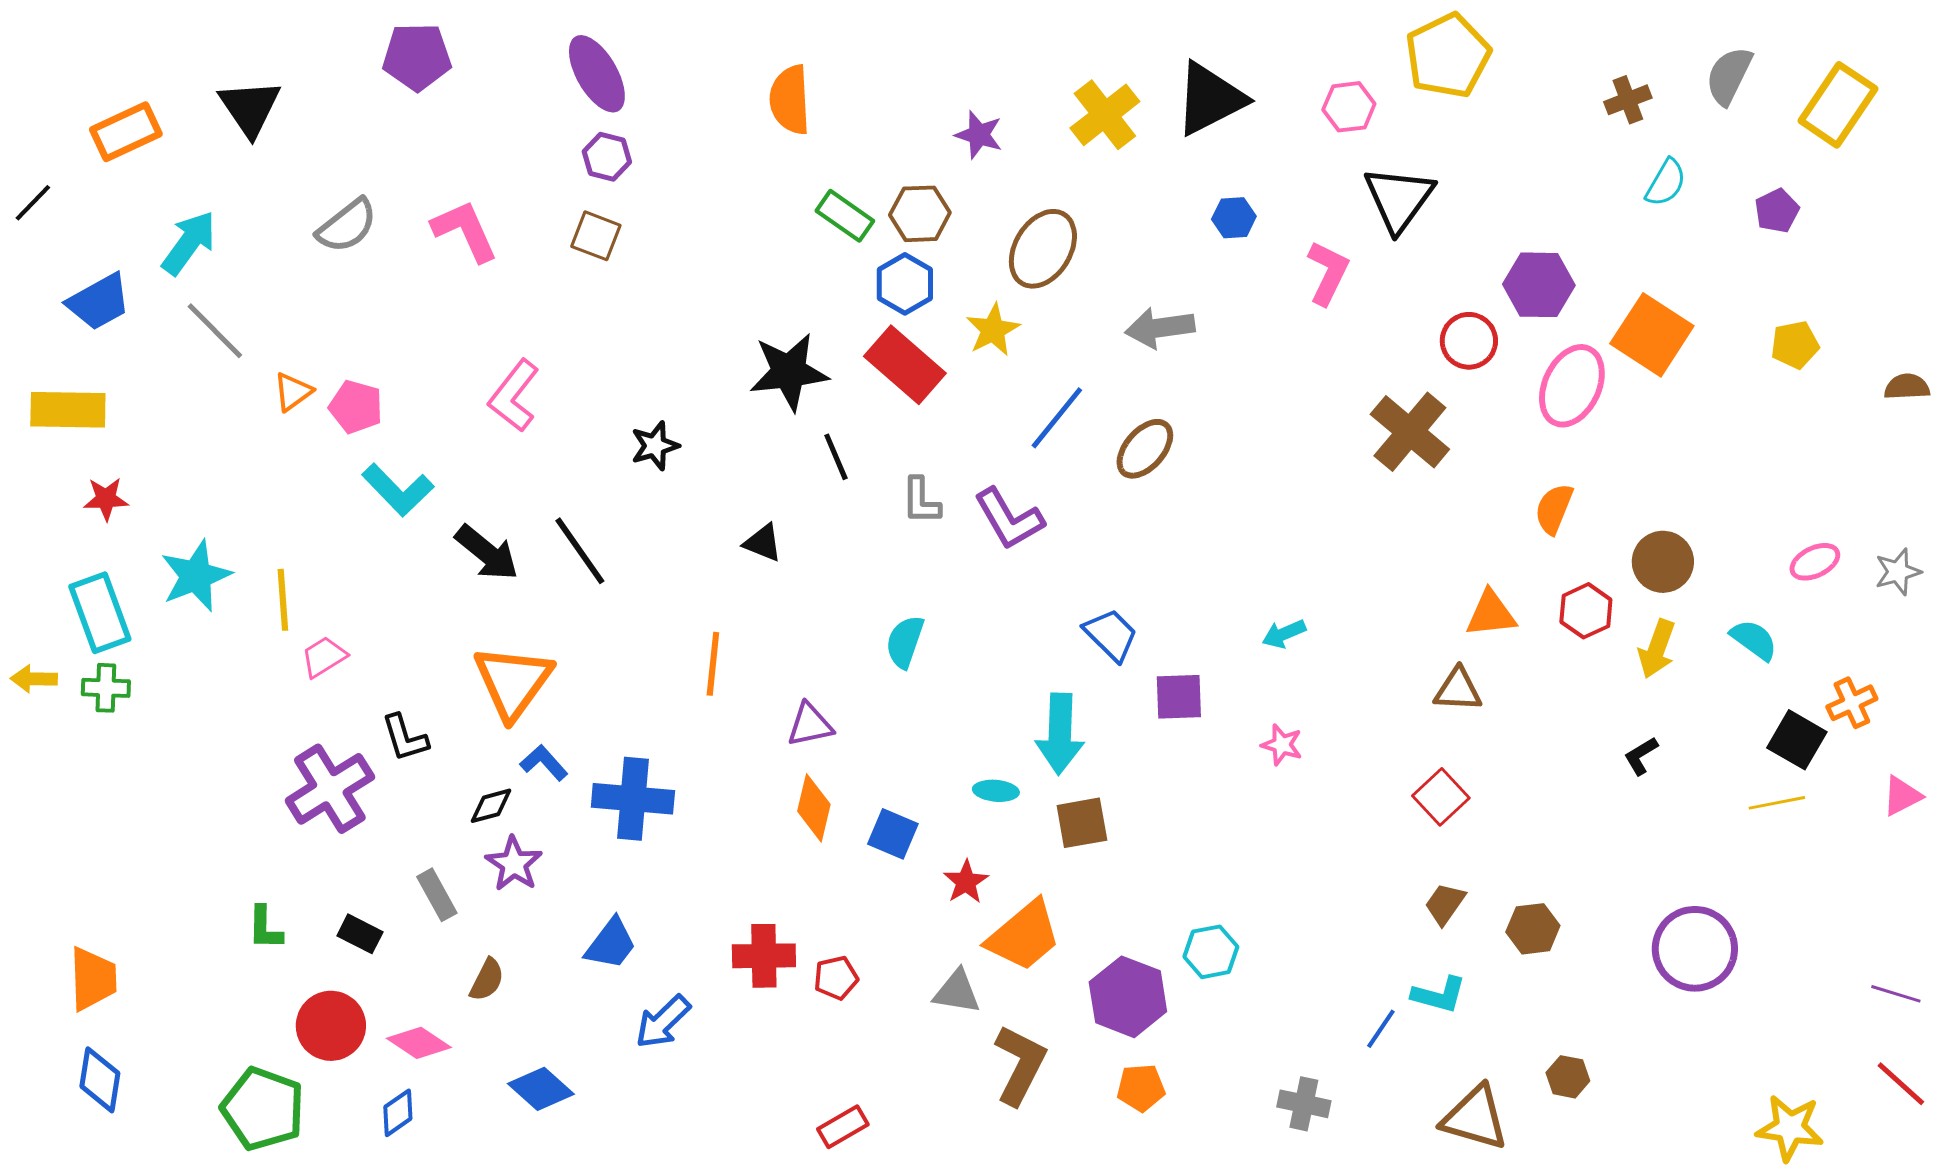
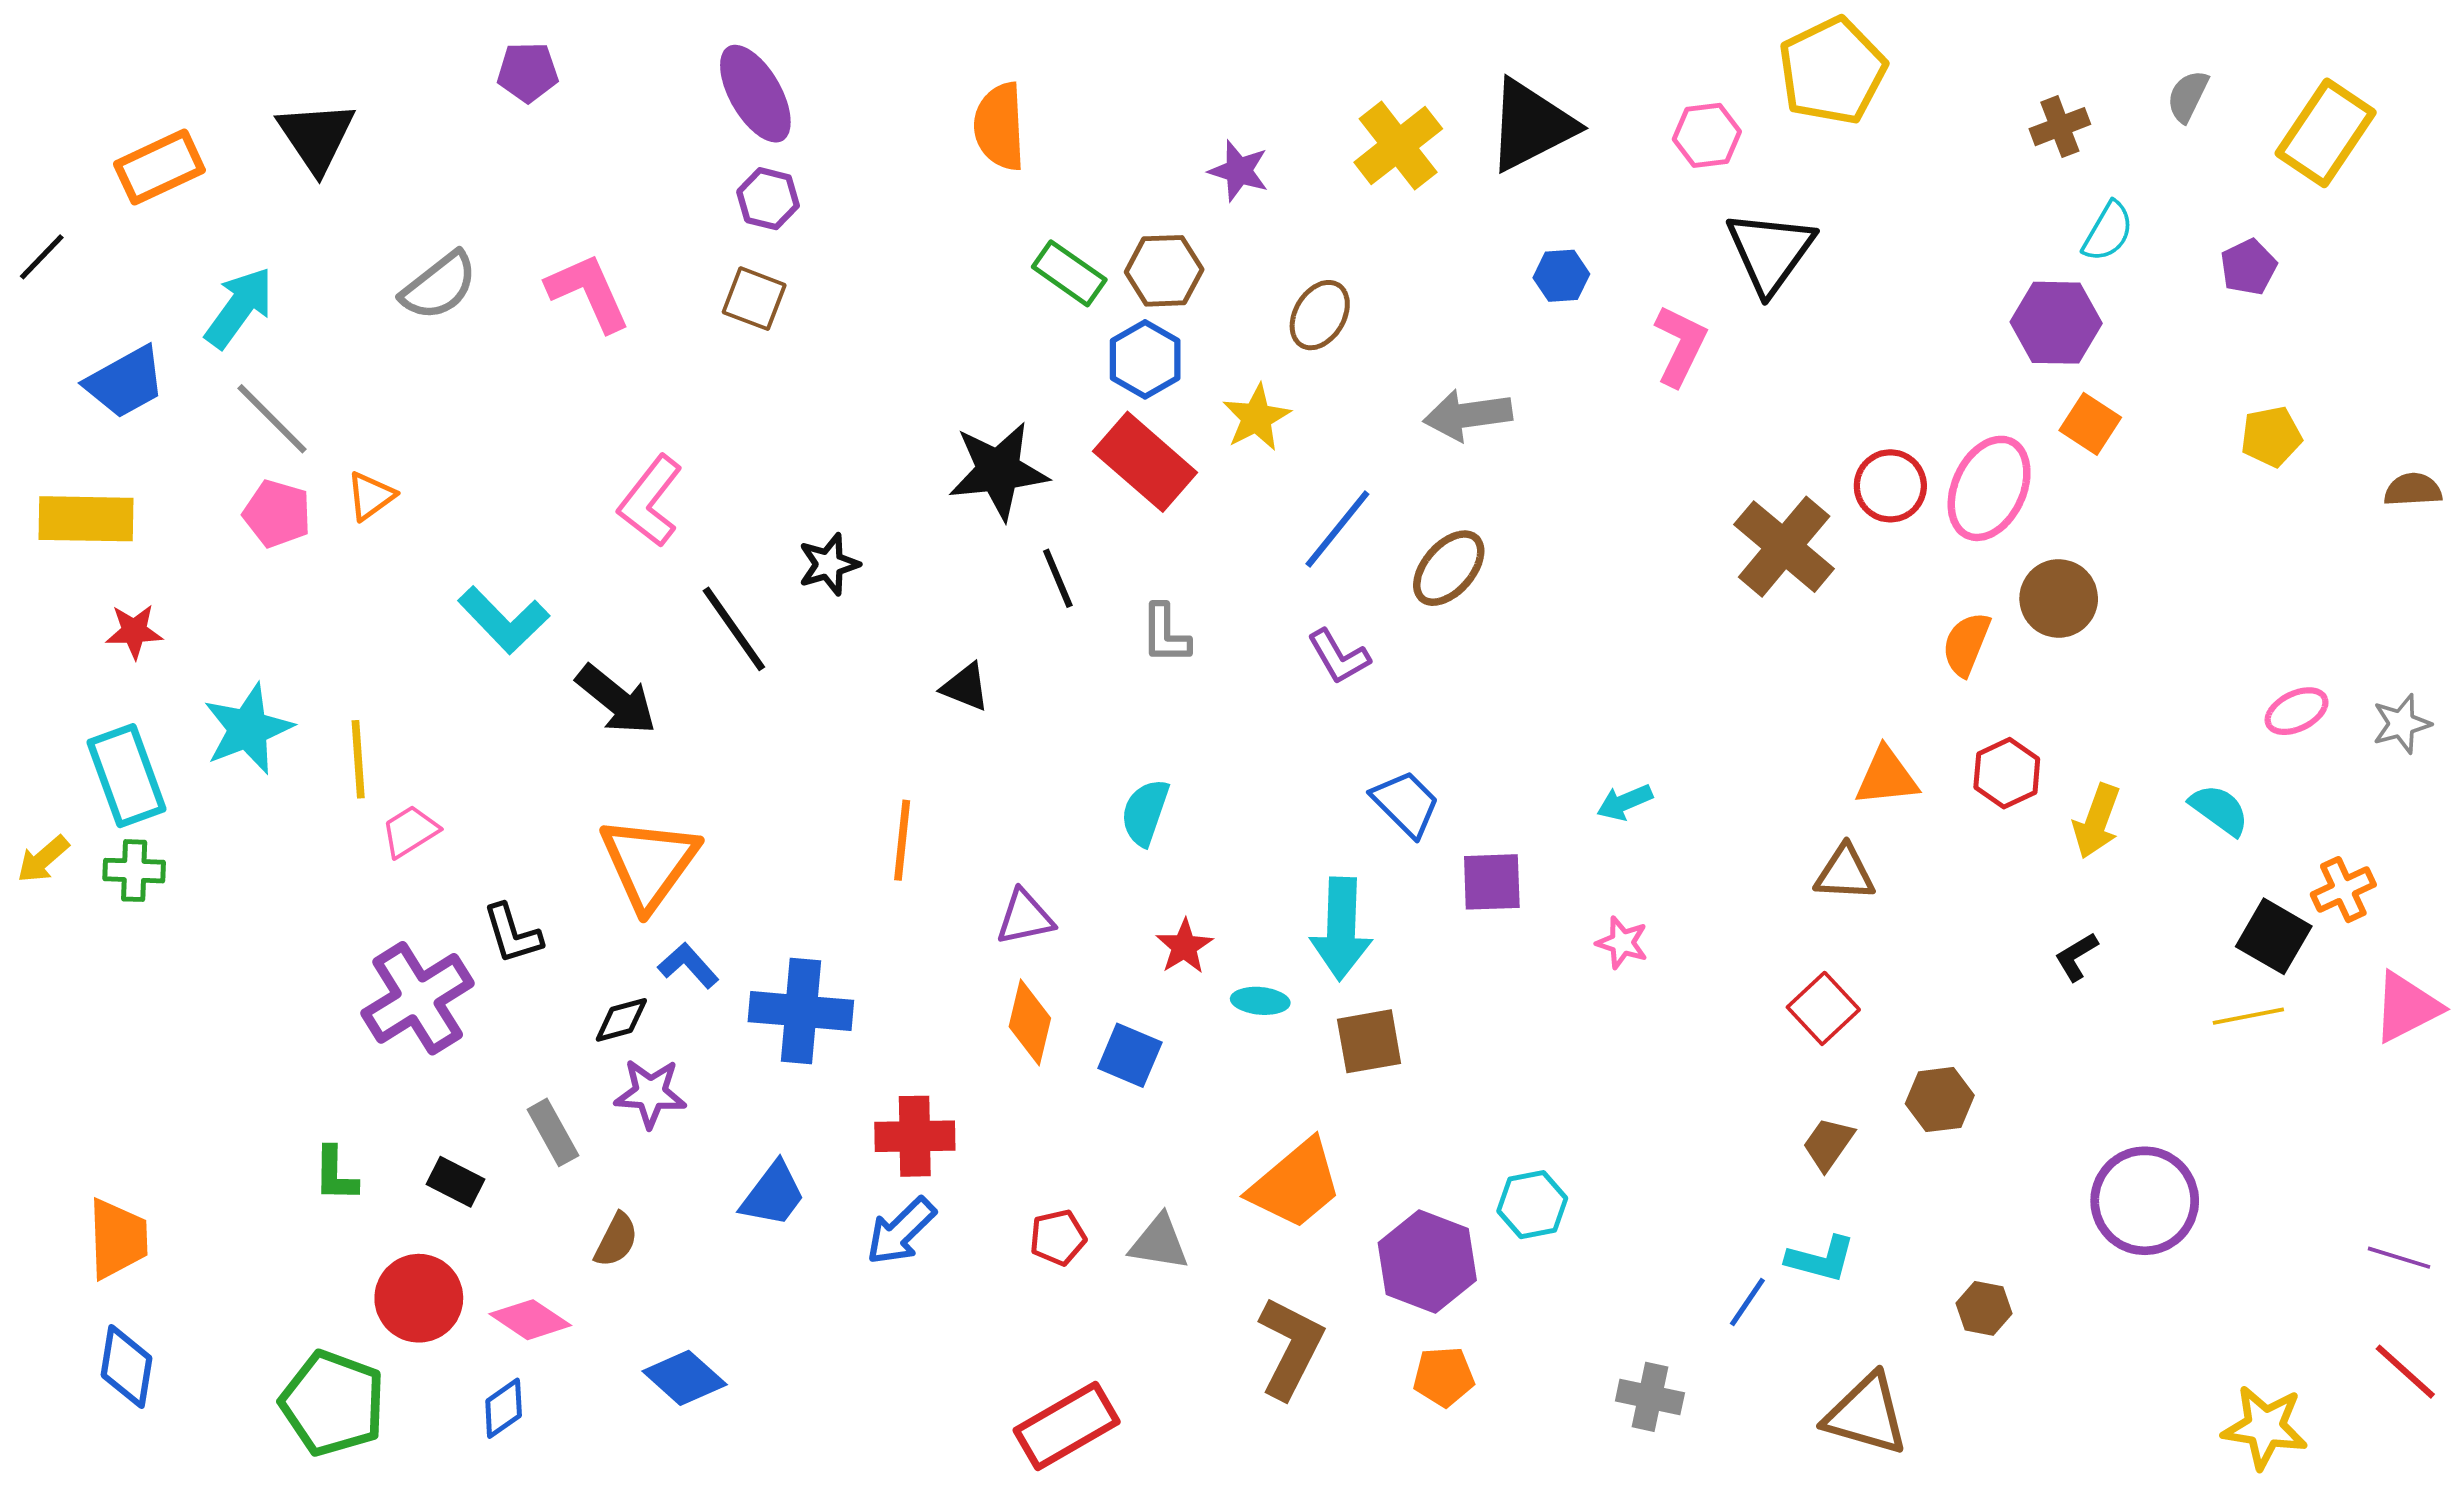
purple pentagon: (417, 57) -> (528, 72), size x0.7
gray semicircle: (1729, 76) -> (2188, 96), size x0.7
brown ellipse: (1043, 249) -> (1320, 315), size x0.7
purple hexagon: (1539, 285) -> (2056, 323), moved
orange square: (1652, 335) -> (2090, 424), size x0.6
red circle: (1469, 341) -> (1890, 486), moved
pink pentagon: (356, 407) -> (277, 514), moved
purple L-shape: (1009, 519) -> (1339, 657), moved, size x0.7
black line: (580, 551) -> (734, 629), moved
brown circle: (1663, 562) -> (2059, 598), moved
yellow arrow: (34, 679) -> (43, 859), turned -42
pink triangle: (1902, 796) -> (2407, 1007), size x1.4
purple star: (514, 864) -> (650, 1093), turned -30
red star: (966, 882) -> (1184, 946), moved
brown hexagon: (1533, 929) -> (1940, 1100), moved
red cross: (764, 956) -> (915, 1136), moved
gray triangle: (957, 992) -> (1159, 1243), moved
blue arrow: (663, 1022) -> (901, 1231), moved
brown hexagon: (1568, 1077) -> (1984, 1308), moved
red rectangle: (843, 1127) -> (1067, 1426), size x1.6

